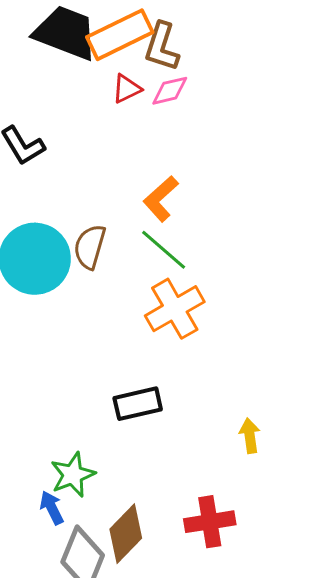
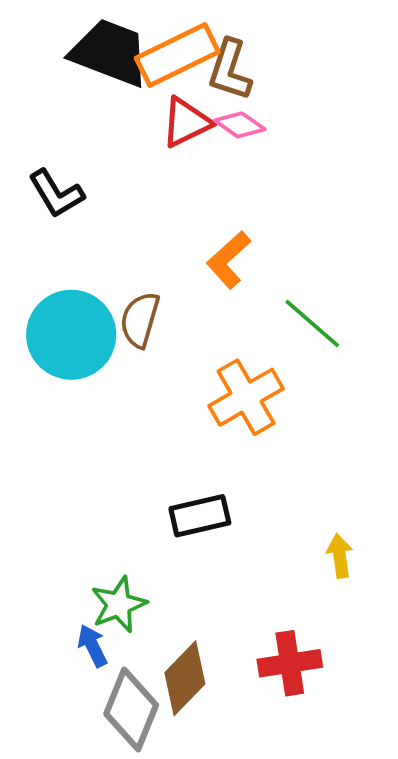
red triangle: (127, 89) -> (186, 122), size x1.4
pink diamond: (170, 91) -> (240, 125), turned 48
green line: (164, 250) -> (312, 323), moved

